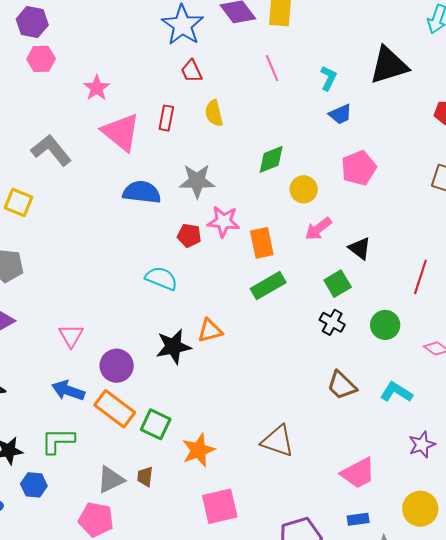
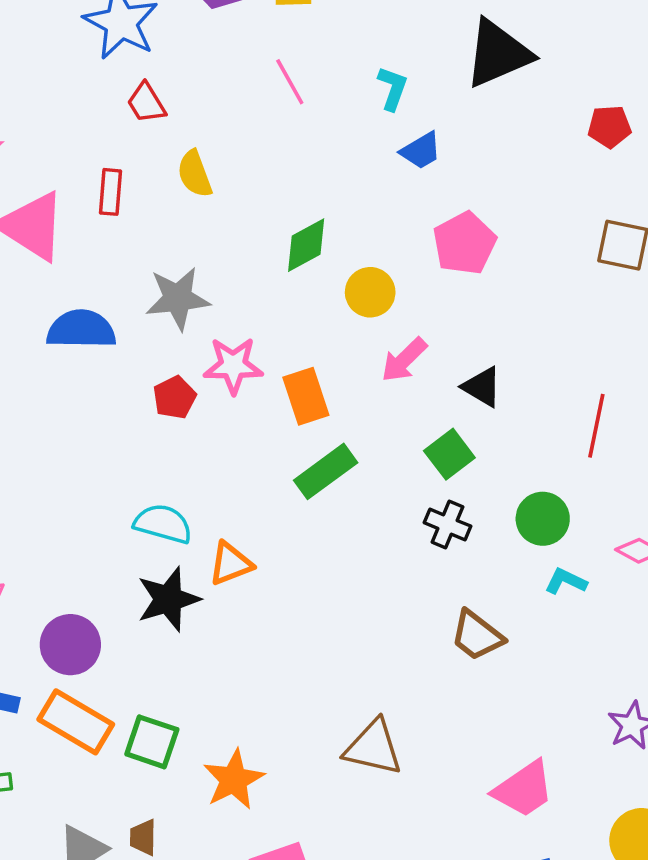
red pentagon: (189, 236) -> (175, 397), turned -30
cyan semicircle: (161, 278) -> (163, 524), moved
cyan L-shape: (396, 392) -> (566, 581), moved, size x0.7

